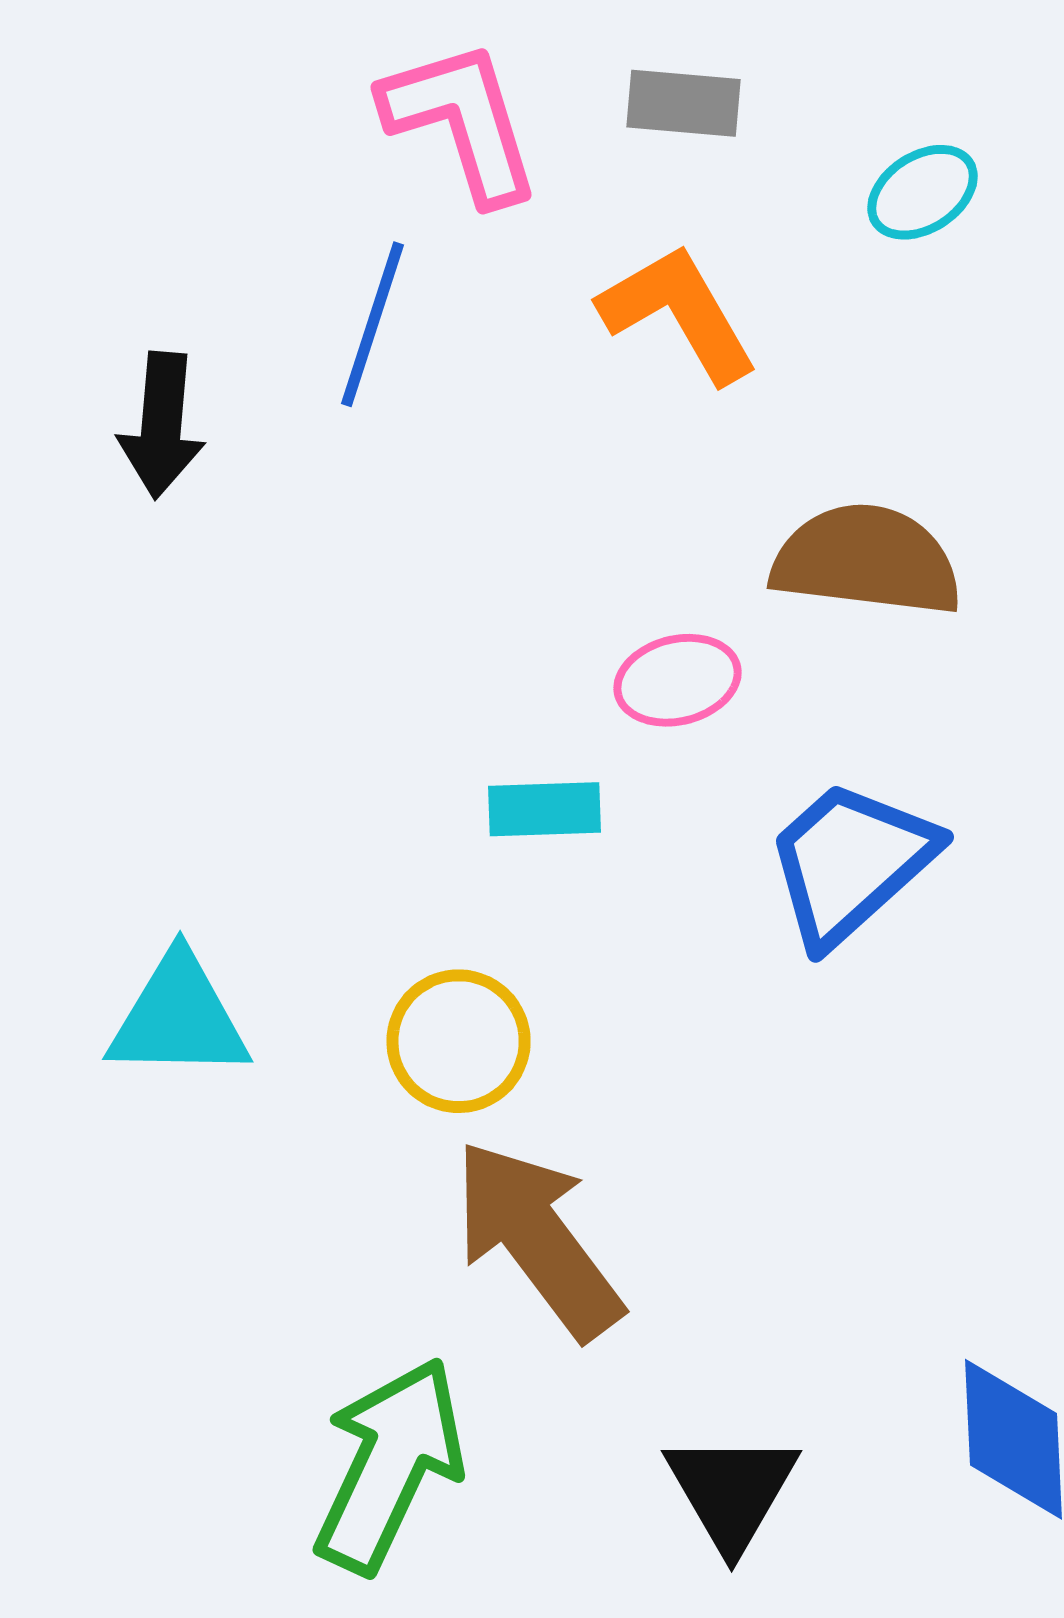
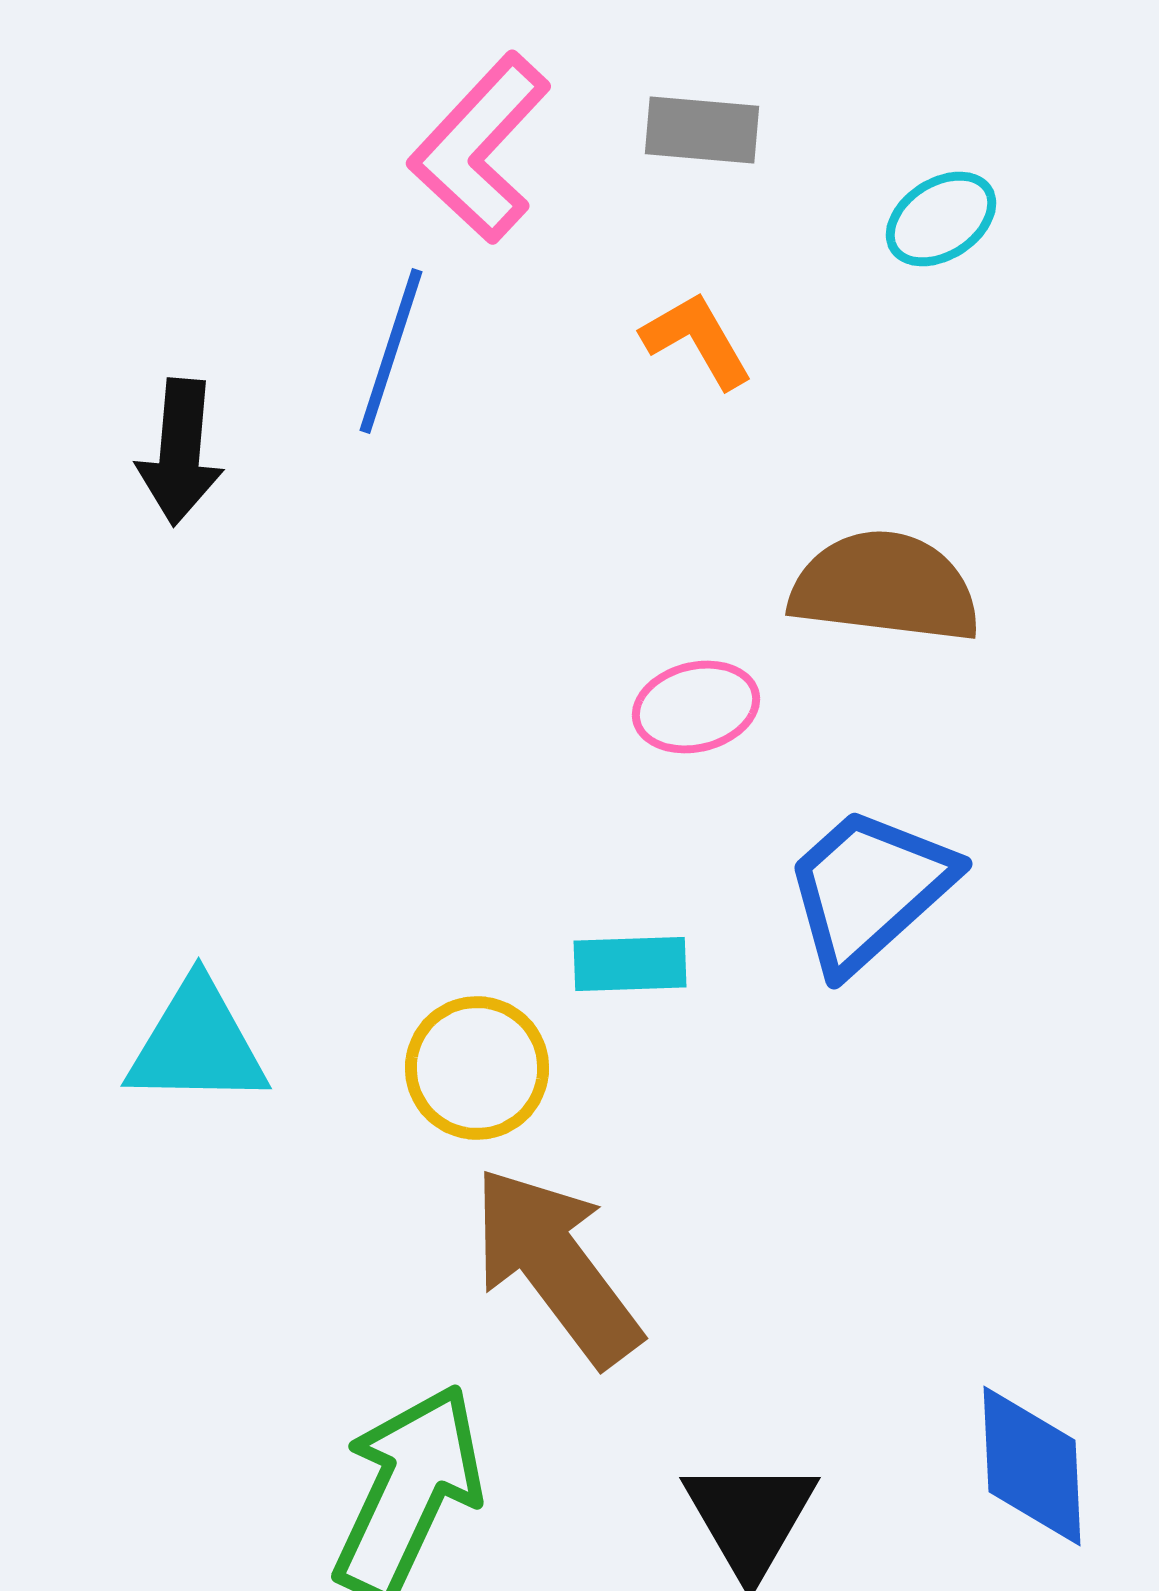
pink L-shape: (462, 121) -> (480, 148), turned -120
orange L-shape: (679, 313) -> (697, 340), size x0.7
cyan rectangle: (545, 809) -> (630, 964), moved

